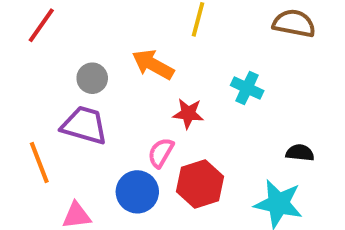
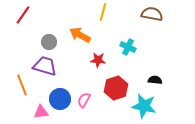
pink semicircle: (161, 153) -> (84, 100), moved
red hexagon: (200, 184) -> (116, 88), moved
blue circle: (137, 192) -> (60, 99), moved

